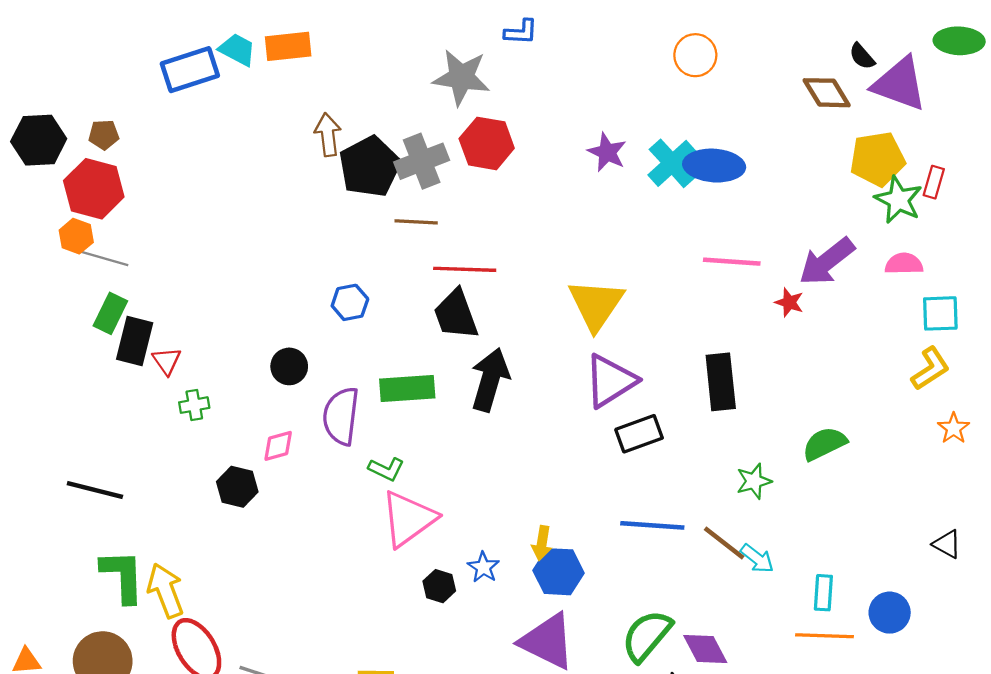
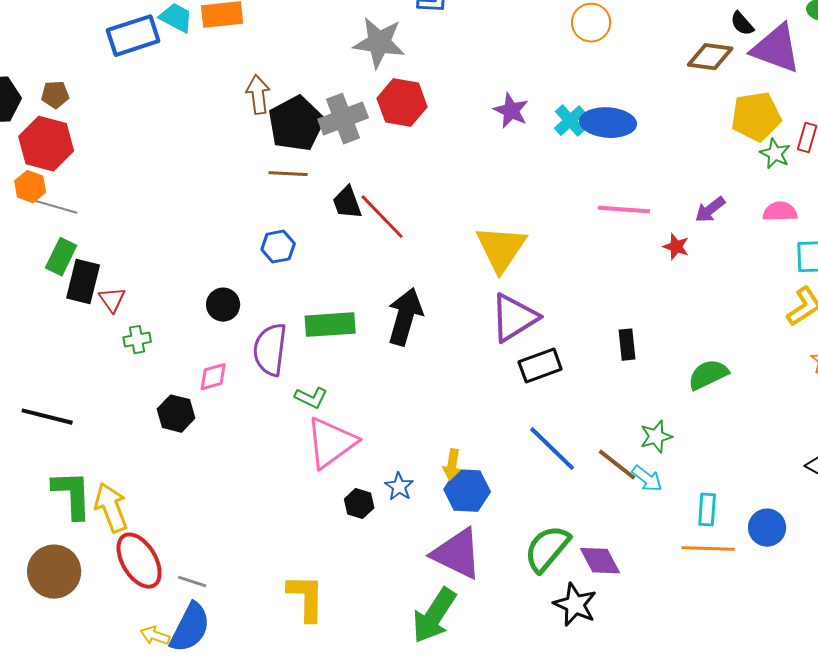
brown diamond: (827, 93) -> (710, 57), turned -51
cyan cross: (672, 163) -> (570, 121), size x0.7
green star: (898, 200) -> (775, 154), size x0.7
brown line: (416, 222) -> (288, 174), moved
purple arrow: (827, 262) -> (710, 210), size x0.6
red line: (465, 269) -> (382, 217), turned 44
black trapezoid: (456, 315) -> (347, 203), moved, size x0.7
black rectangle: (721, 382) -> (627, 345), moved, size x0.6
green star: (754, 481) -> (656, 437), moved
blue line: (652, 525) -> (552, 449), turned 40

